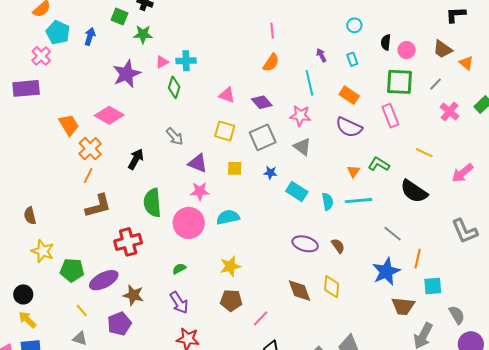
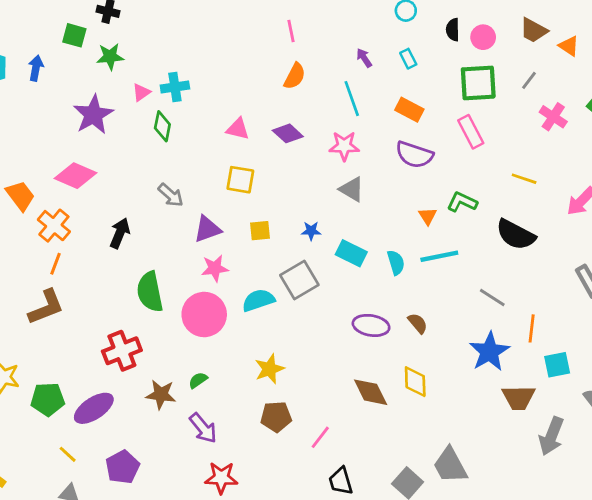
gray square: (263, 137) -> (299, 280), moved
purple triangle: (198, 163) -> (207, 229), turned -35
brown L-shape: (98, 206) -> (46, 307), moved
brown star: (133, 295) -> (161, 395), moved

